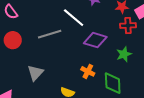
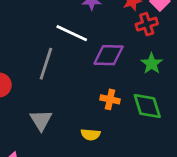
gray line: (50, 34) -> (46, 64), turned -40

